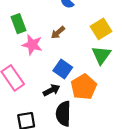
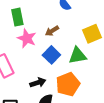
green triangle: (101, 55) -> (77, 55), moved, turned 36
blue square: (63, 69) -> (51, 55), moved

